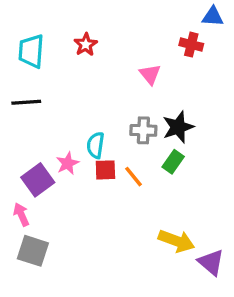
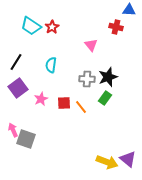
cyan trapezoid: (31, 51) -> (31, 26), moved, turned -60
black line: (26, 102) -> (16, 62), turned -54
cyan semicircle: (96, 145) -> (51, 65), moved
purple square: (38, 180) -> (18, 88), moved
yellow arrow: (176, 241) -> (107, 162), moved
gray square: (33, 251) -> (26, 139), moved

